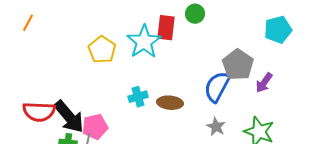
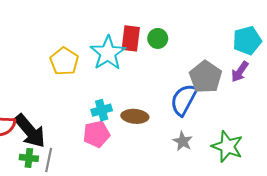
green circle: (195, 14) -> (158, 38), moved
purple arrow: (264, 83) -> (240, 72), moved
pink pentagon: (95, 127) -> (96, 134), moved

